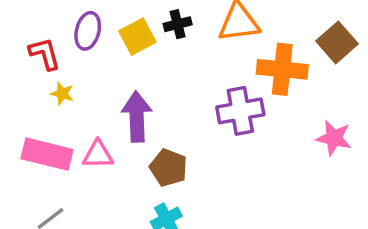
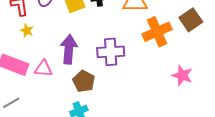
orange cross: (282, 69) -> (157, 32), turned -36
purple cross: (240, 111) -> (111, 52), moved

